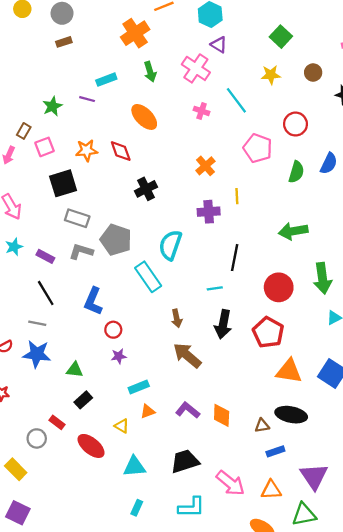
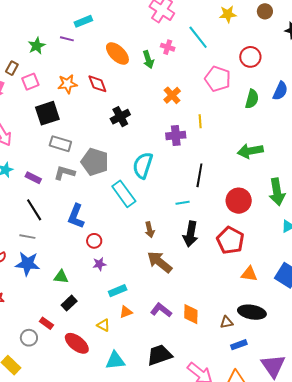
green arrow: (150, 72) -> (148, 60), moved
orange triangle: (289, 371) -> (249, 274), size x0.7

